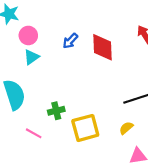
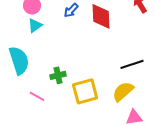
yellow semicircle: (126, 128) -> (123, 91), size x1.6

